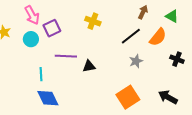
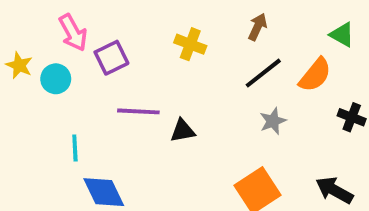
brown arrow: (143, 12) -> (258, 27), moved
cyan circle: (31, 39) -> (56, 79), moved
cyan line: (41, 74) -> (75, 148), moved

